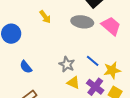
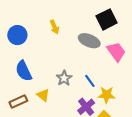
blue semicircle: (26, 67) -> (24, 71), size x1.5
yellow triangle: (73, 83) -> (43, 95), moved

